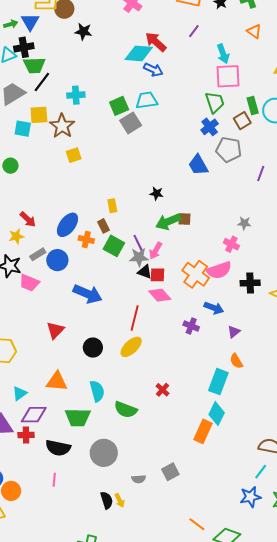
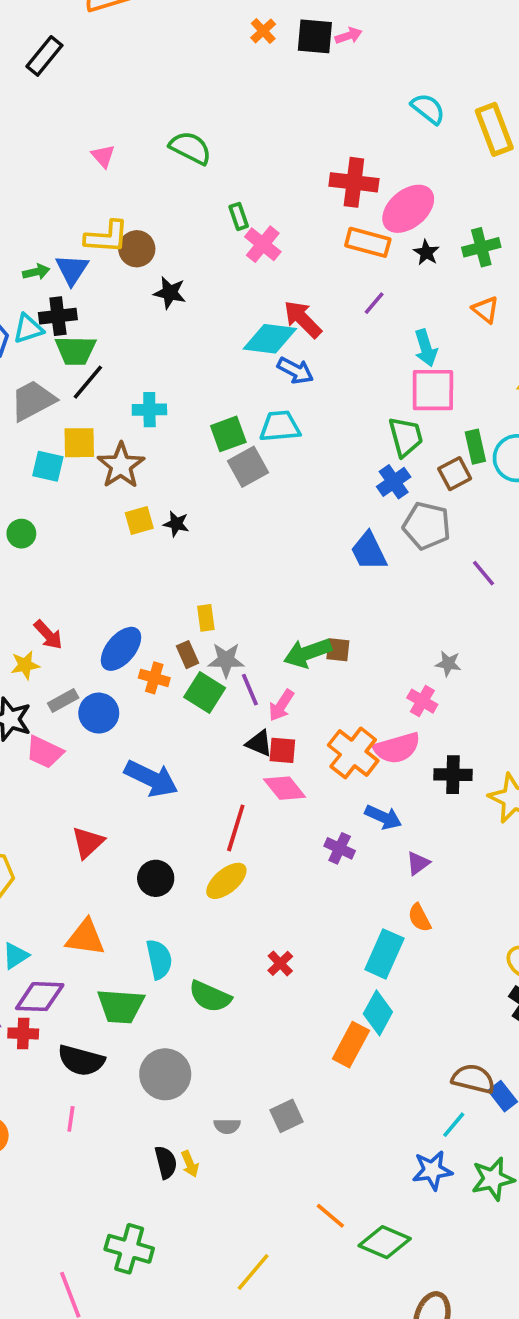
purple line: (261, 173) -> (484, 573), turned -63
black star: (157, 193) -> (176, 524), moved
gray star: (139, 257) -> (226, 660), moved

